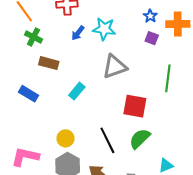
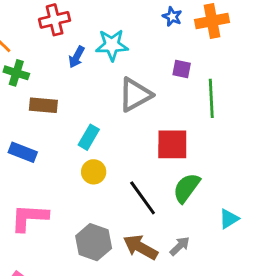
purple square: (152, 38) -> (182, 69), moved
yellow circle: (66, 138) -> (94, 172), moved
pink L-shape: (25, 157) -> (29, 218), moved

